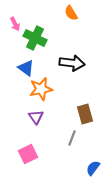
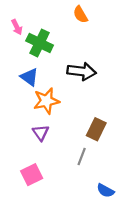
brown rectangle: (85, 114) -> (96, 129), turned 42
blue semicircle: (93, 168) -> (105, 191), turned -98

